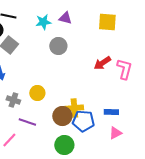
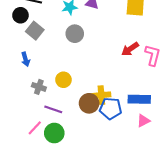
gray circle: (58, 46) -> (75, 34), moved
blue rectangle: (111, 112) -> (139, 99), size x1.5
green circle: (64, 145) -> (54, 133), moved

